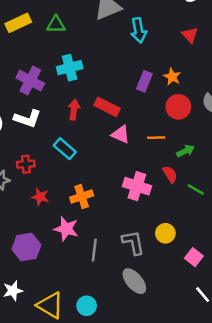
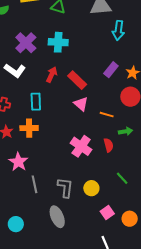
cyan rectangle: (65, 149) -> (36, 102), turned 30
green line: (196, 189) -> (122, 178), moved
orange cross: (82, 196) -> (29, 128), moved
gray line: (94, 250) -> (34, 184), turned -36

